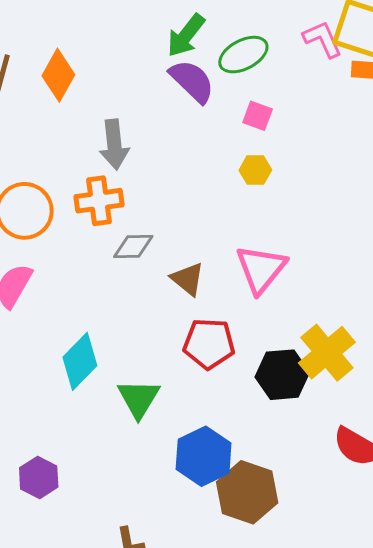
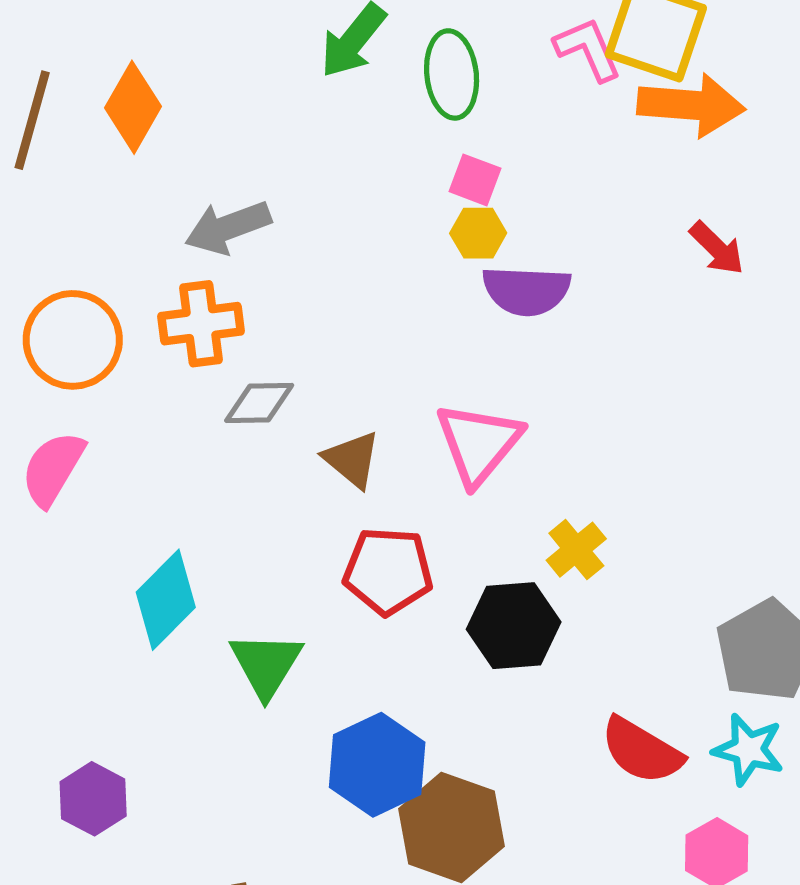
green ellipse: (243, 55) -> (452, 74), turned -69
purple semicircle: (192, 81) -> (526, 291), moved, turned 138
gray arrow: (114, 145) -> (228, 227), turned 75
yellow hexagon: (255, 170) -> (478, 233), moved
yellow cross: (327, 353) -> (576, 550), moved, size x0.6

